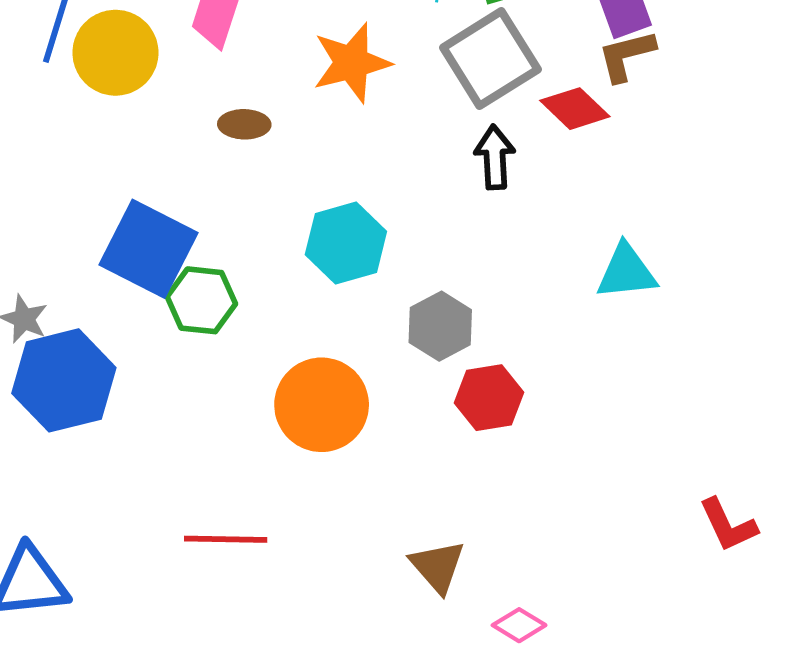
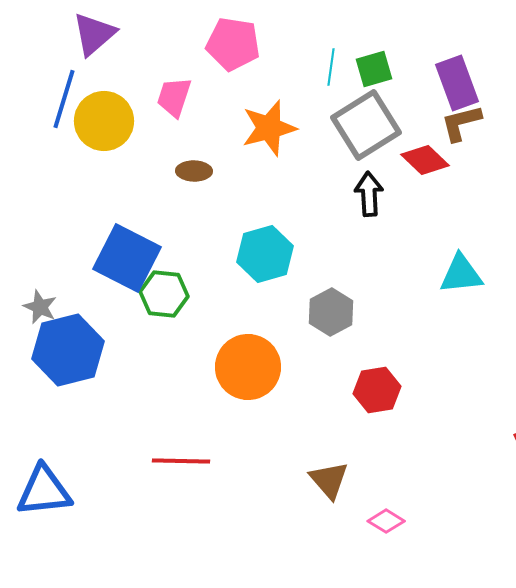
red hexagon: (489, 398) -> (377, 390), moved

